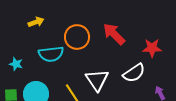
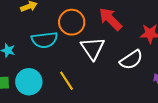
white triangle: (97, 80) -> (93, 48), moved

